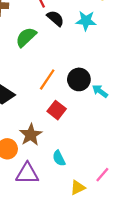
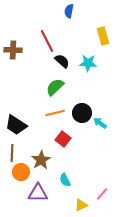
green semicircle: (26, 37) -> (55, 87), moved
orange line: (47, 79) -> (55, 113), turned 42

